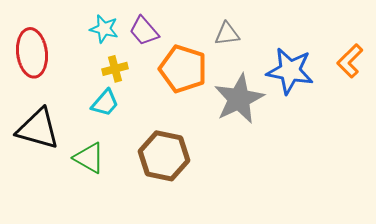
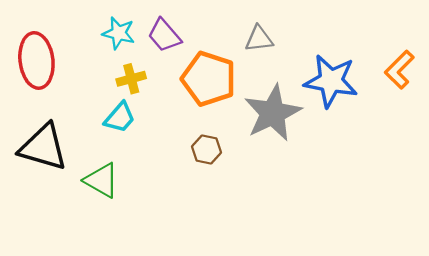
brown hexagon: (164, 156) -> (207, 150), moved, size x0.5

